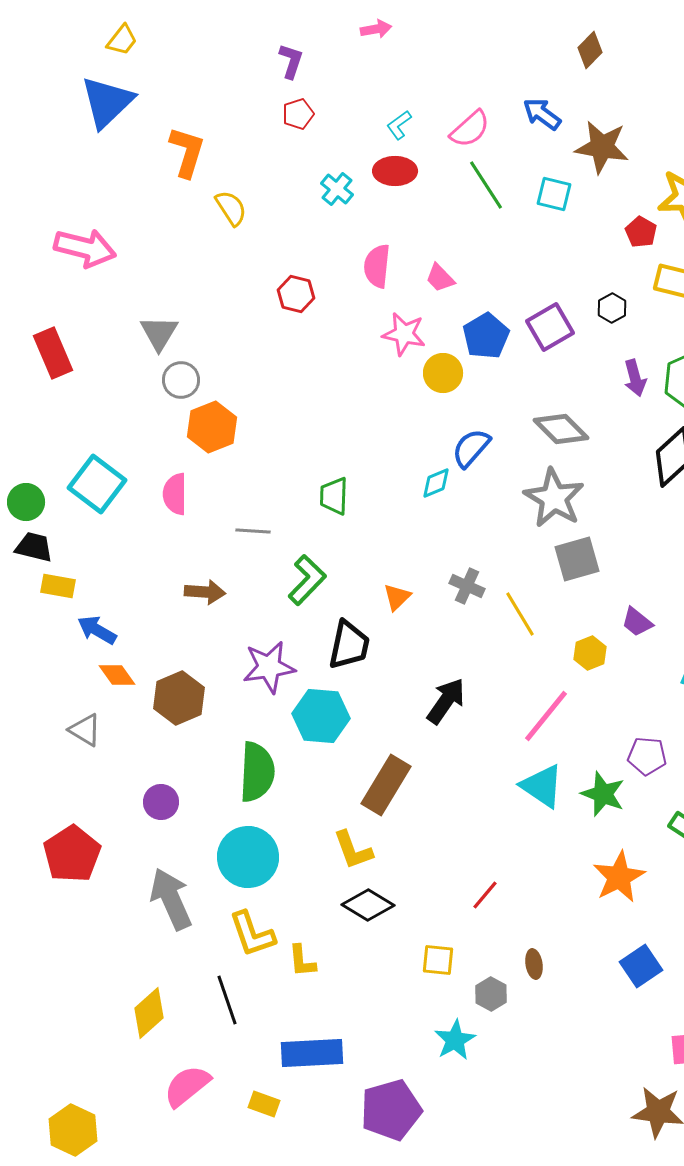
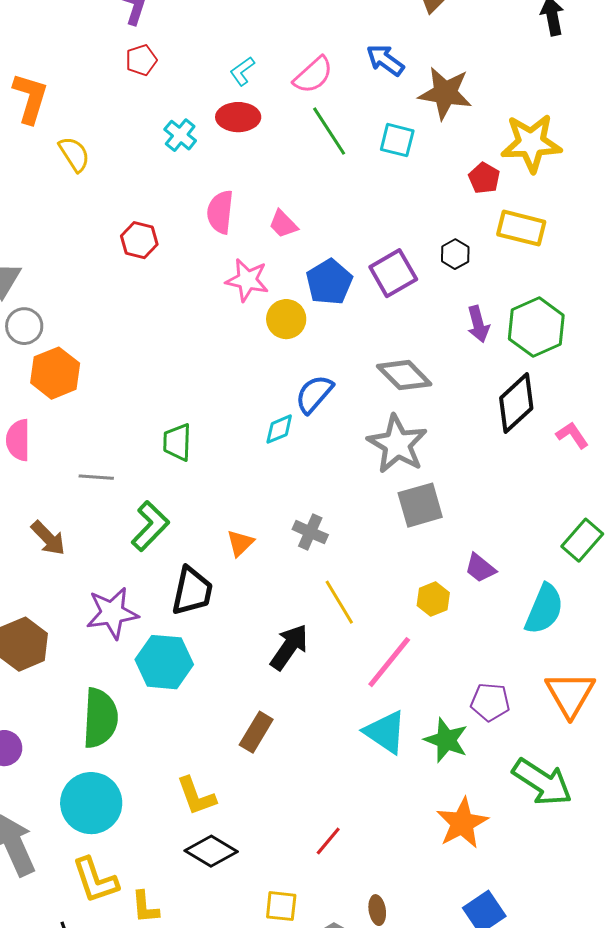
brown arrow: (205, 592) -> (48, 538), turned 42
yellow line: (520, 614) -> (339, 602), moved
brown rectangle: (386, 785) -> (256, 732), moved, size x0.7

